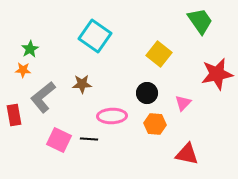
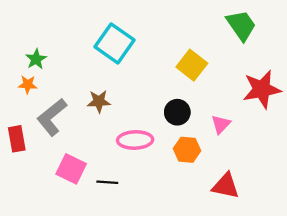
black line: (89, 139) -> (107, 182), moved

